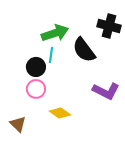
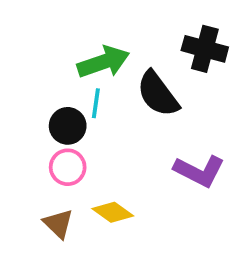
brown triangle: (18, 124) -> (58, 224), moved

